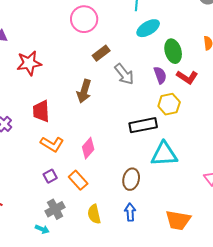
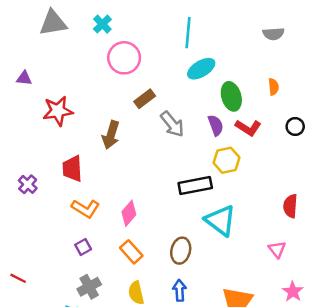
brown arrow: (84, 91) -> (111, 135), moved
cyan triangle: (164, 154) -> (220, 220), turned 40
orange rectangle: (78, 180) -> (131, 252), moved

